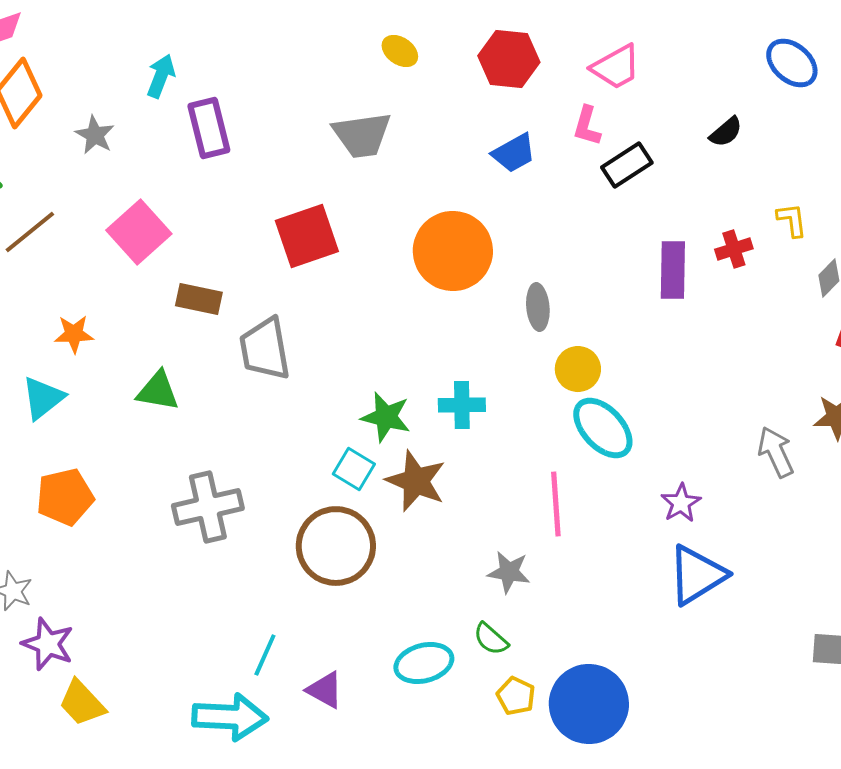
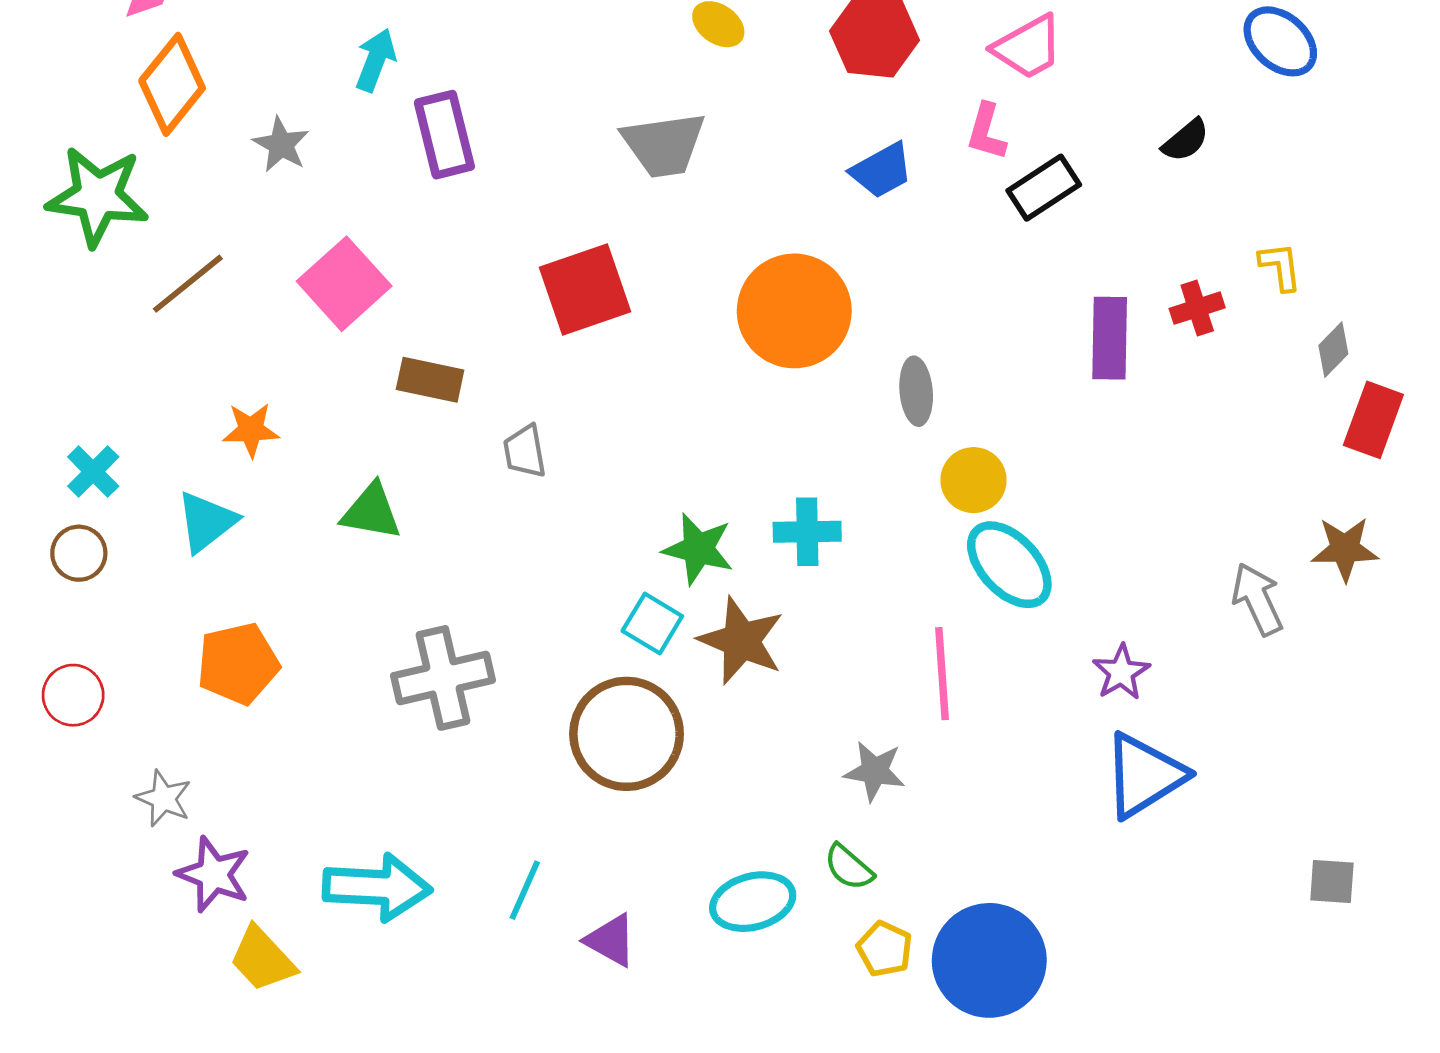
gray trapezoid: (265, 349) -> (525, 451), size x0.6
cyan arrow: (230, 717) -> (377, 887), moved

